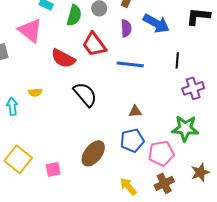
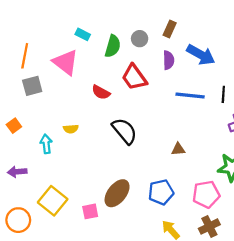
red semicircle: (63, 58) -> (101, 92), size x0.7
blue line: (130, 64) -> (190, 96), moved
blue pentagon: (132, 140) -> (161, 192), moved
brown ellipse: (93, 153) -> (117, 193), moved

